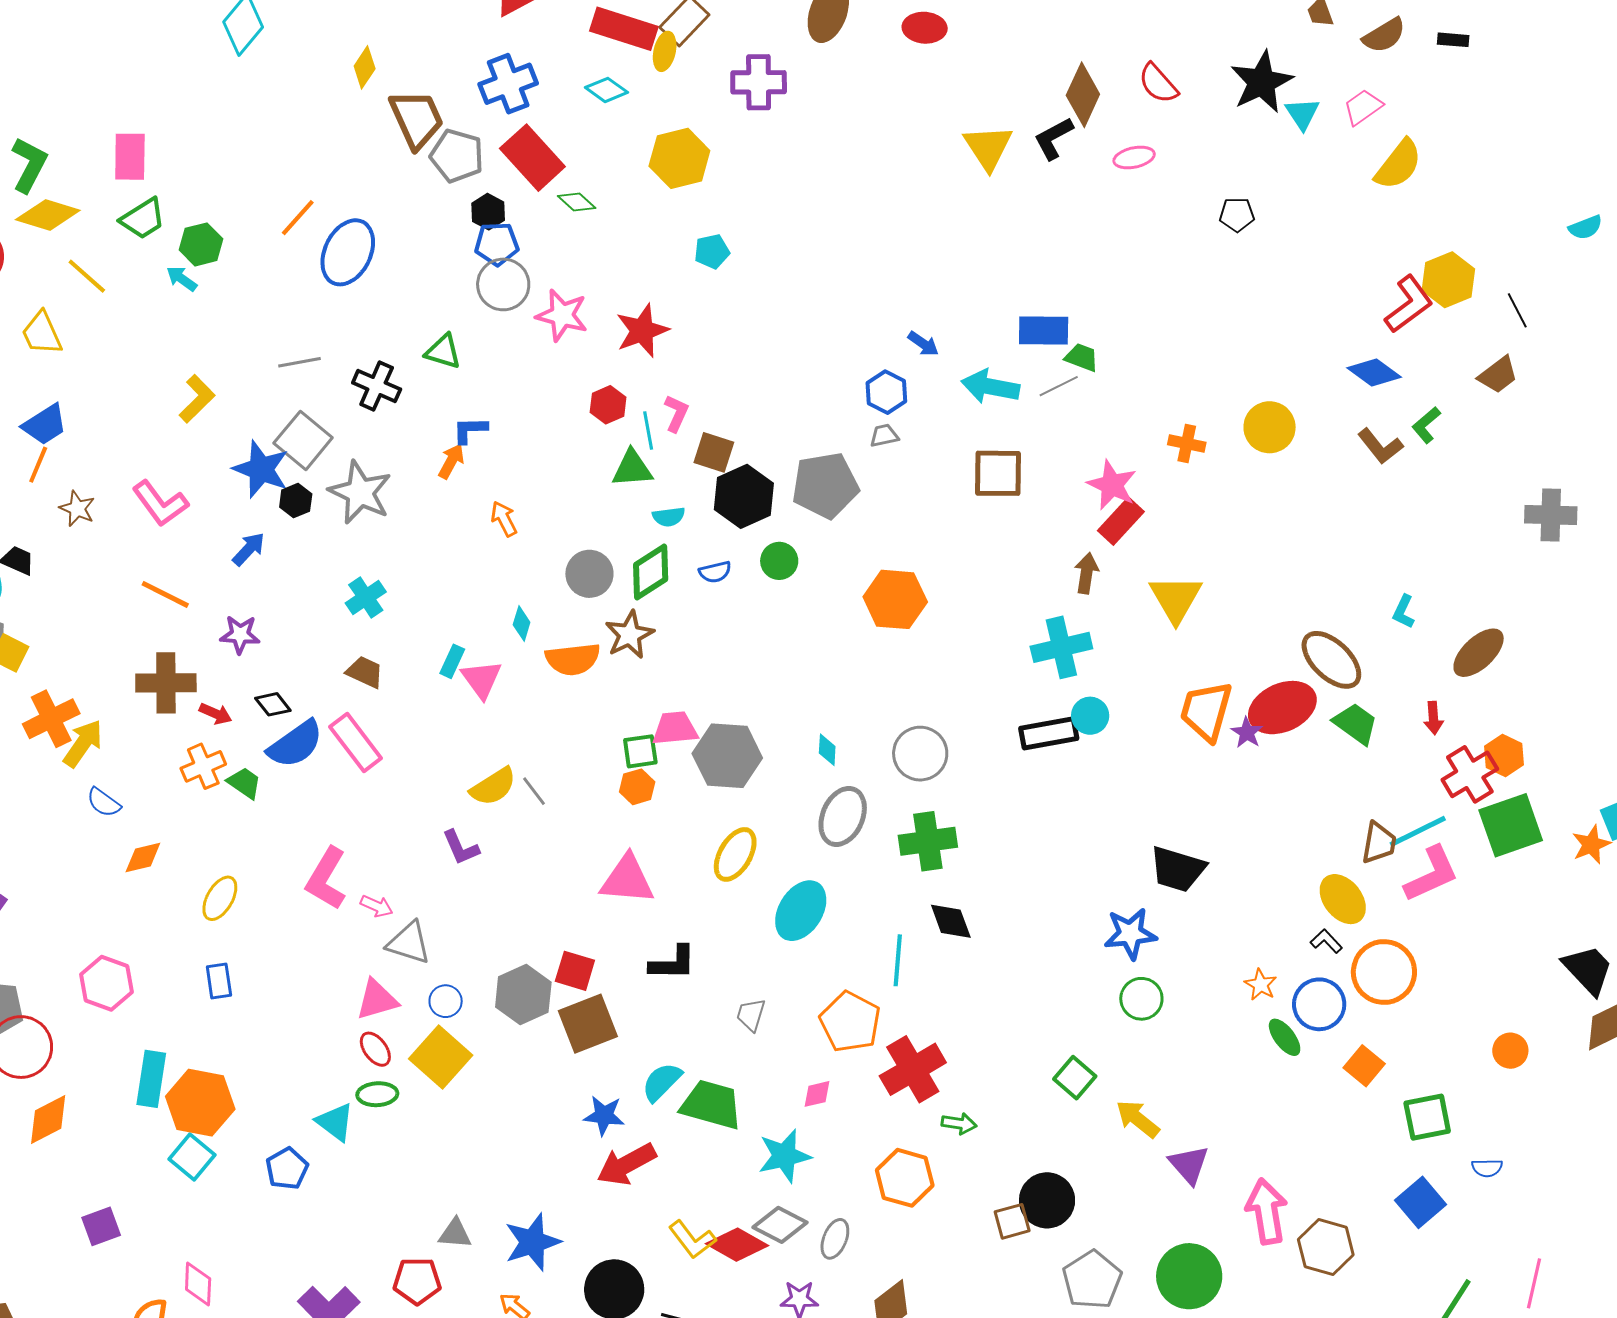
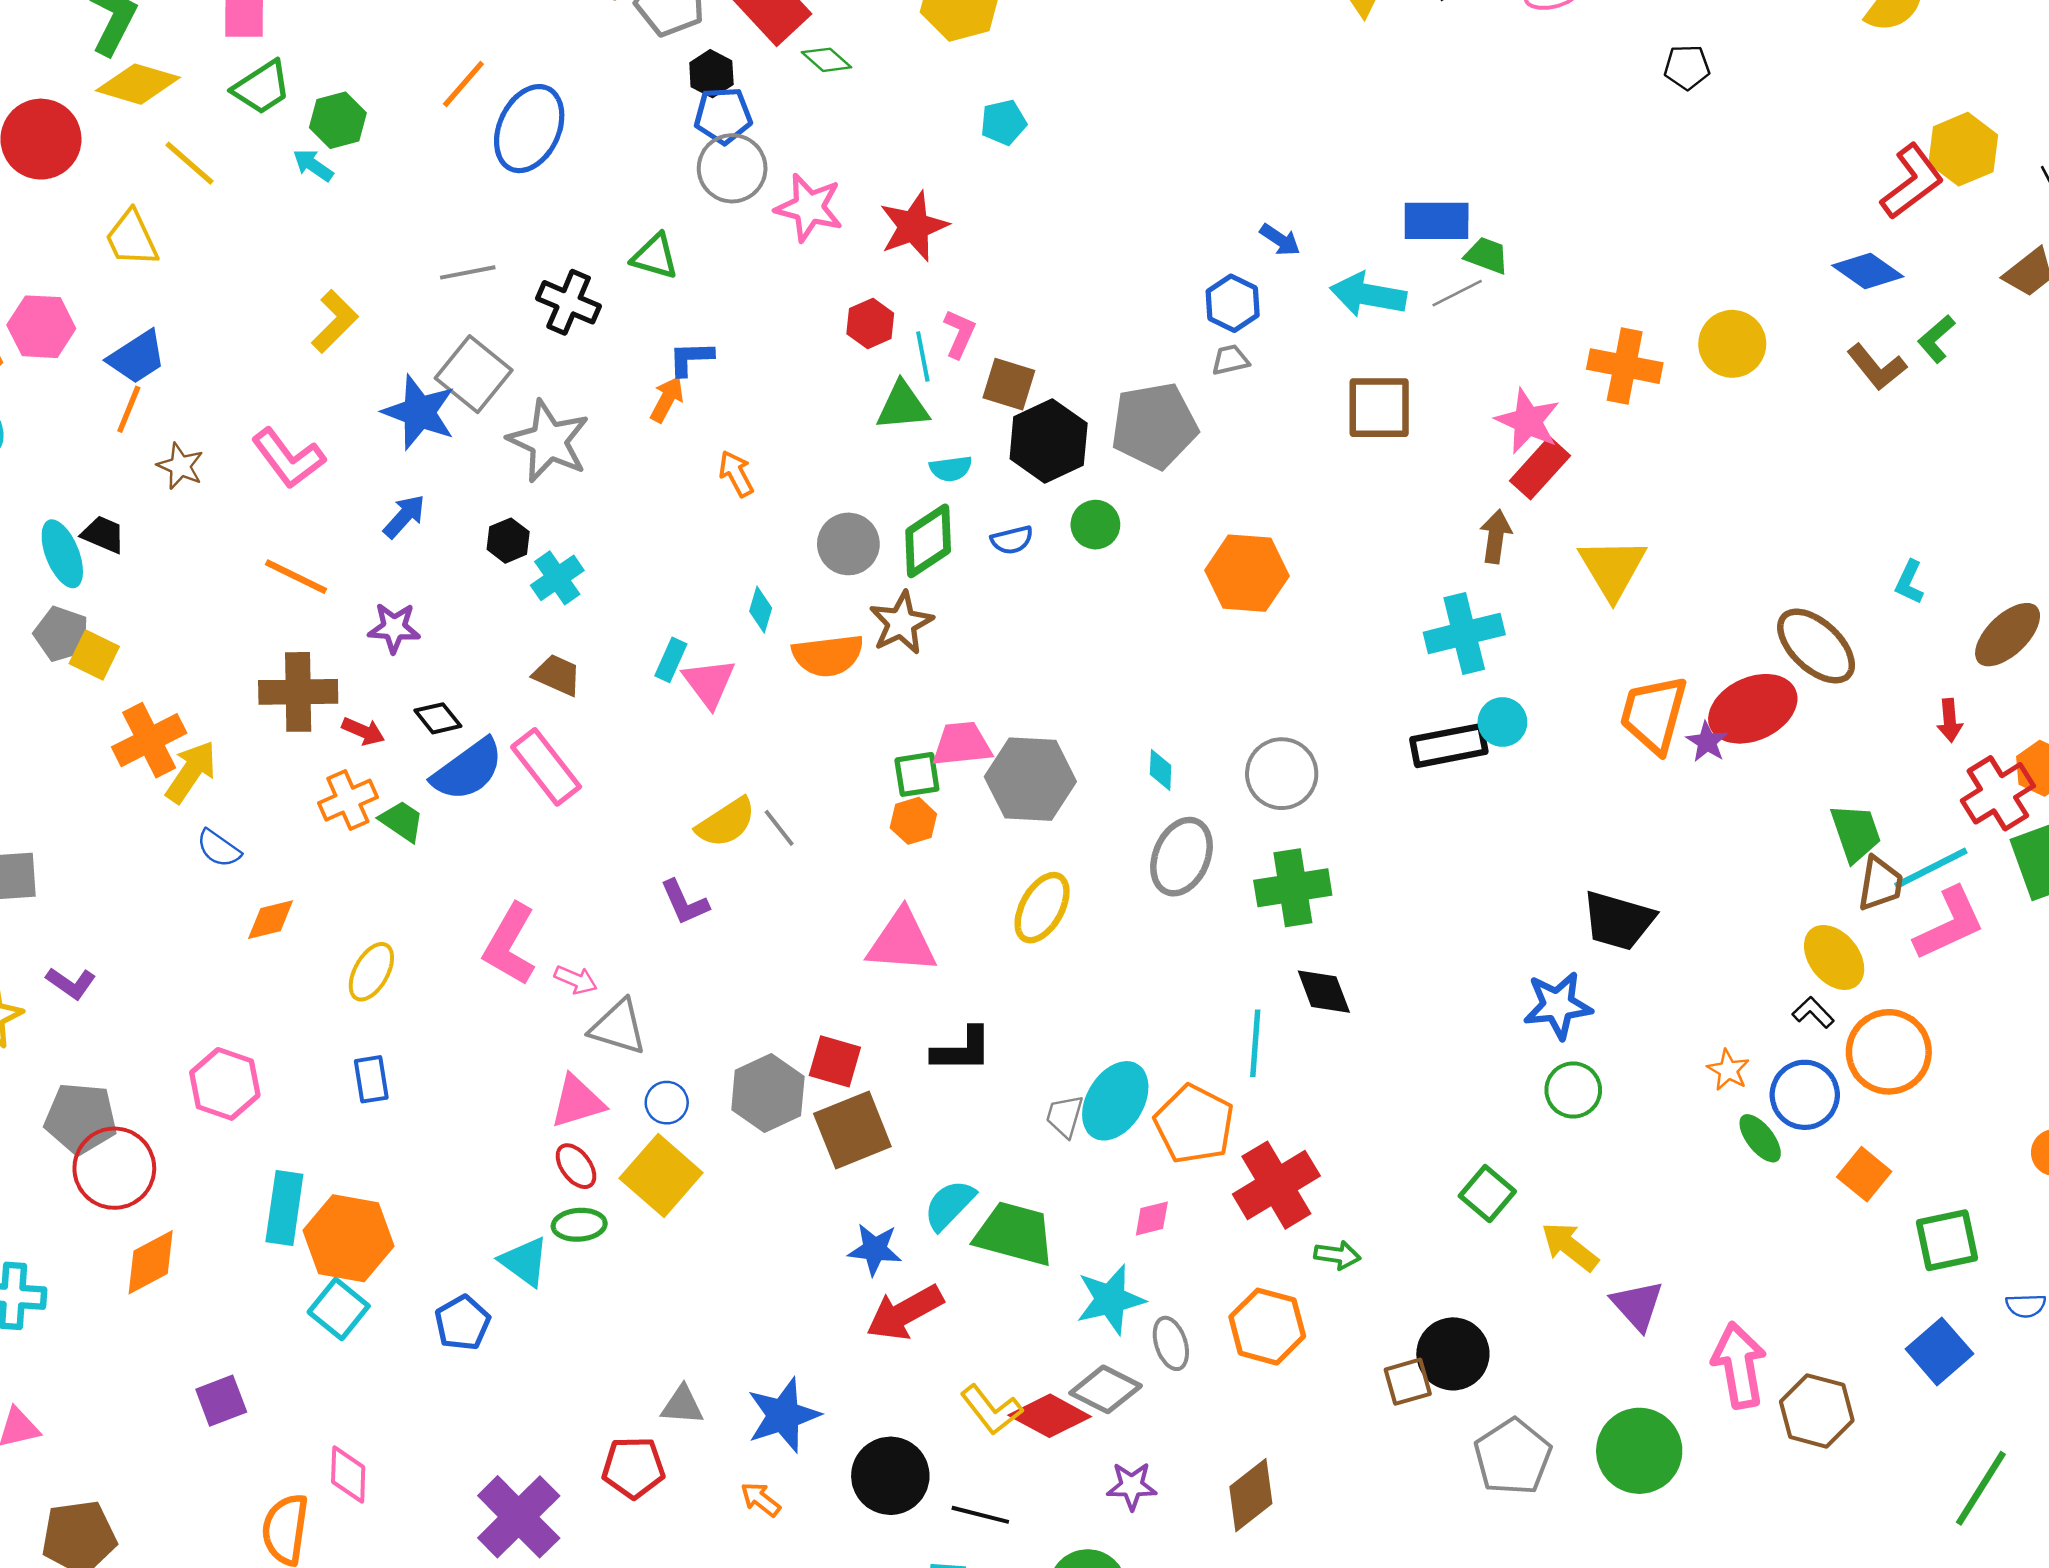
orange cross: (1187, 443) -> (1625, 366), size x1.5
black hexagon: (296, 501) -> (508, 541), moved
green trapezoid: (1356, 724) -> (1856, 833), moved, turned 36
cyan ellipse: (801, 911) -> (1115, 1101), moved
gray ellipse: (835, 1239) -> (1171, 1343), moved, turned -39

